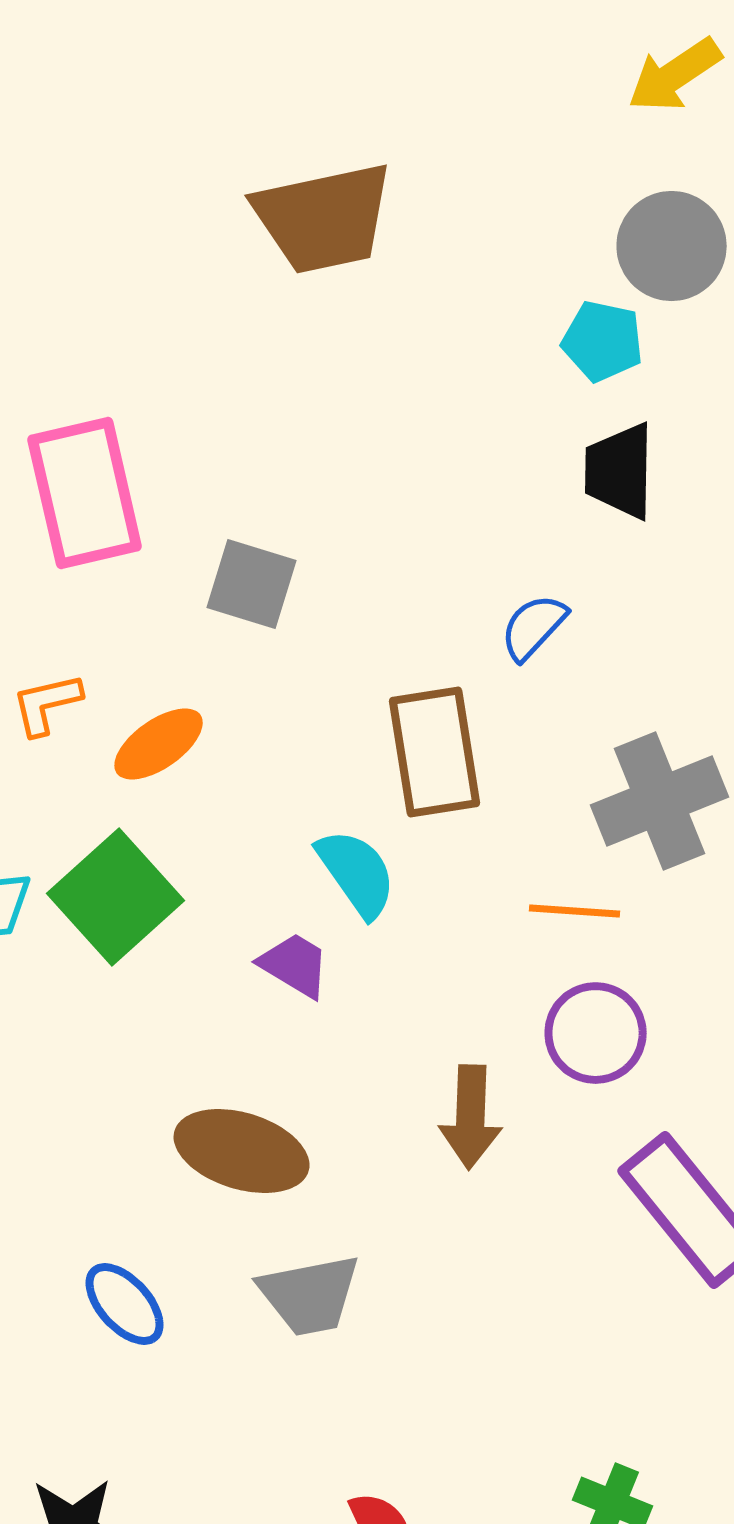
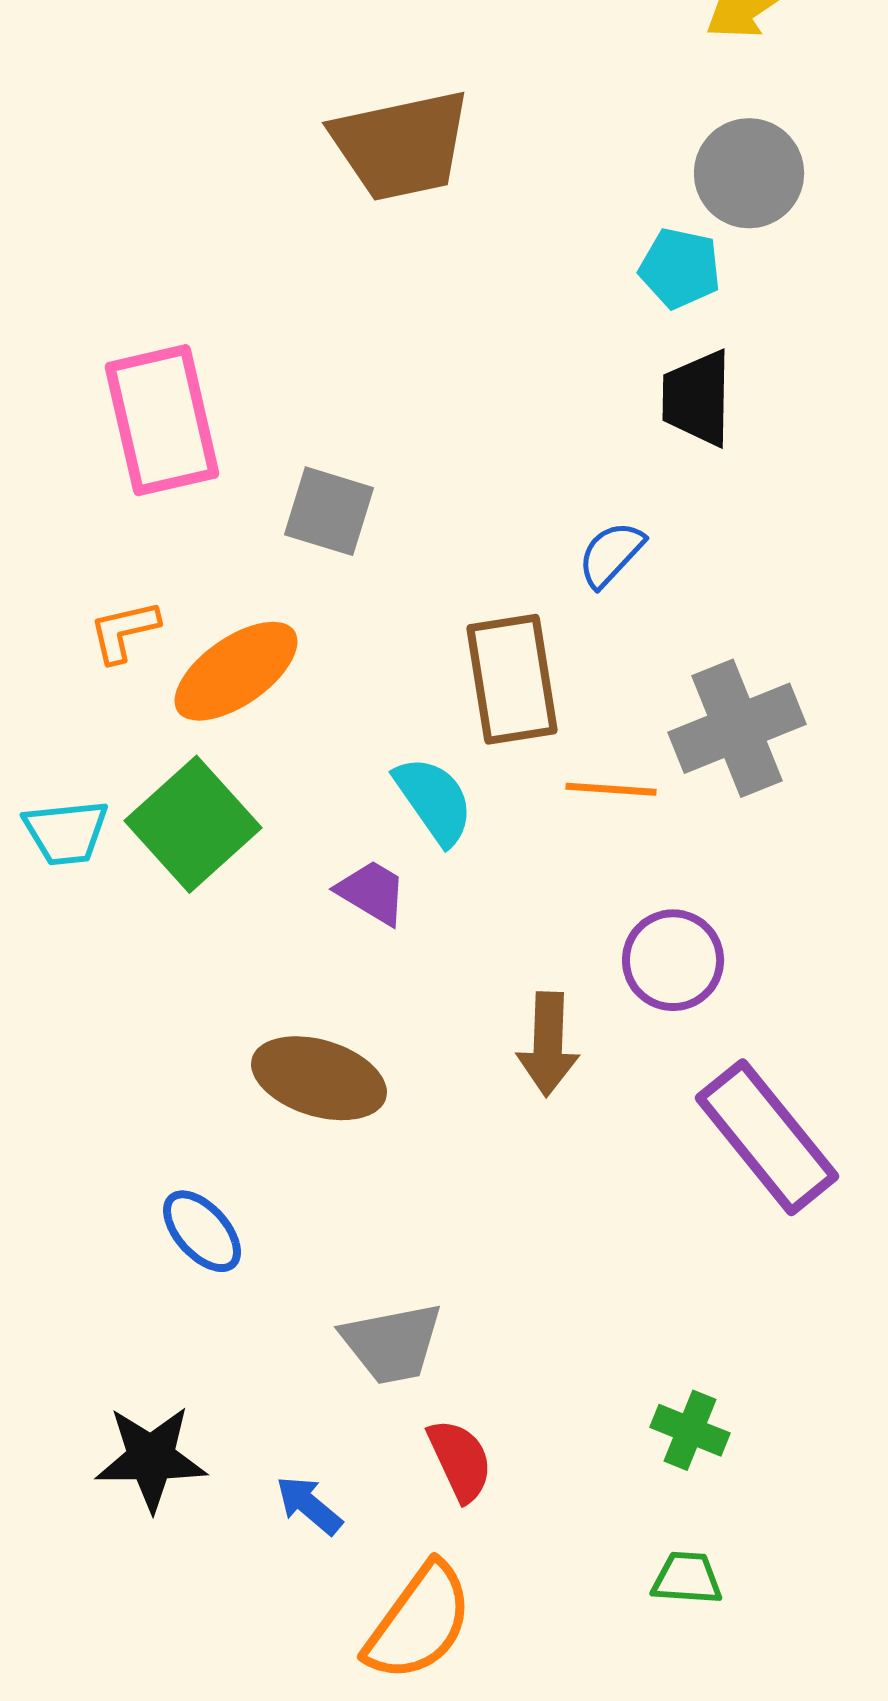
orange ellipse: (159, 744) -> (236, 671), size x1.4
orange line: (575, 911) -> (611, 789), moved
gray trapezoid: (310, 1295) -> (392, 1343), moved

